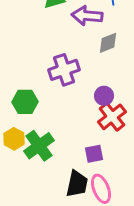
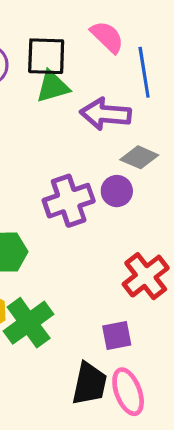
gray diamond: (108, 43) -> (139, 157), turned 45
purple circle: (104, 96) -> (117, 191), moved

